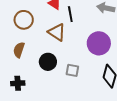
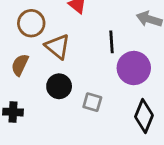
black line: (70, 14) -> (112, 42), moved
brown triangle: (57, 32) -> (58, 46), moved

